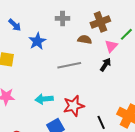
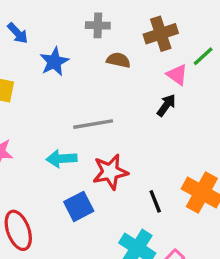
brown semicircle: (85, 40) -> (118, 60), moved
pink triangle: (111, 46) -> (177, 75), turned -40
gray line: (69, 65) -> (93, 124), moved

